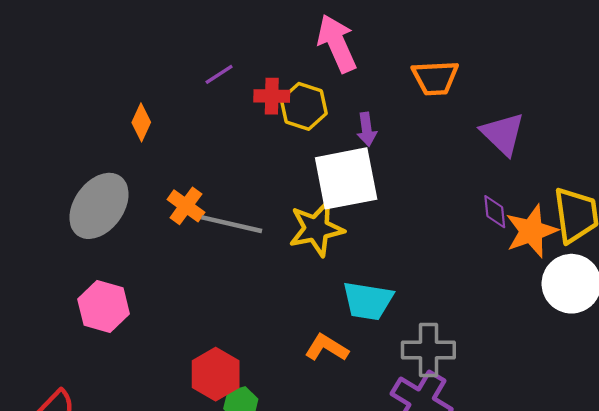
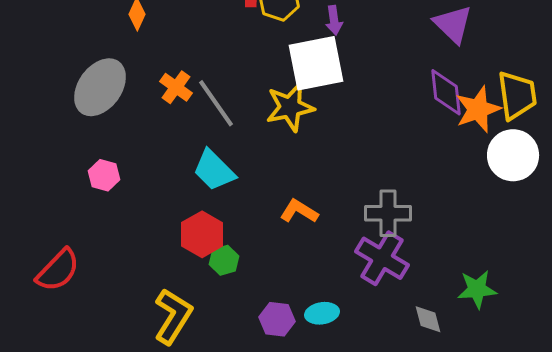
purple diamond: (495, 212) -> (446, 92), size x1.6
gray line: (232, 224) -> (216, 103), turned 42
cyan trapezoid: (368, 301) -> (214, 170), moved, turned 36
pink hexagon: (104, 307) -> (104, 175), size x0.7

